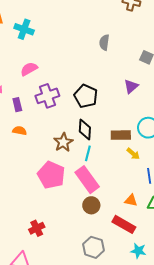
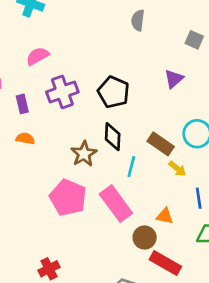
brown rectangle: (121, 135) -> (161, 144), turned 36
cyan line: (88, 153) -> (131, 167), moved
orange triangle: (131, 200) -> (165, 216), moved
brown circle: (91, 205) -> (145, 238), moved

